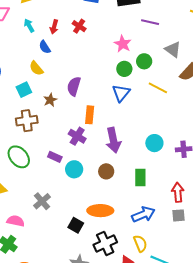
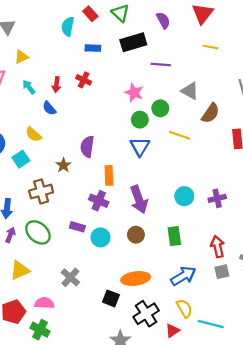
yellow semicircle: (36, 68) -> (34, 134), moved
cyan square: (24, 90) -> (21, 159), moved

